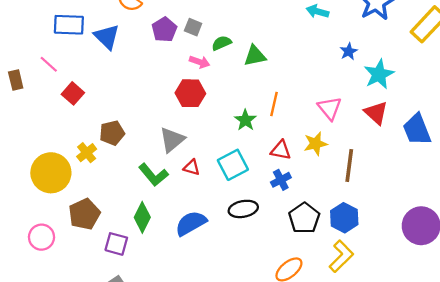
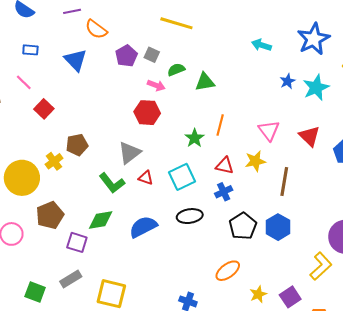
blue rectangle: (69, 25) -> (30, 50), moved, size x0.6
cyan star: (379, 74) -> (316, 88), moved
green diamond: (142, 217) -> (101, 220), turned 52
yellow L-shape: (341, 256) -> (321, 266), moved

